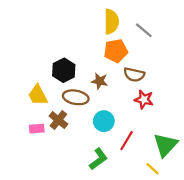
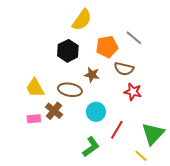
yellow semicircle: (111, 22) -> (82, 20), moved, turned 35
gray line: (144, 30) -> (134, 38), moved
black hexagon: (64, 70) -> (68, 51), moved

